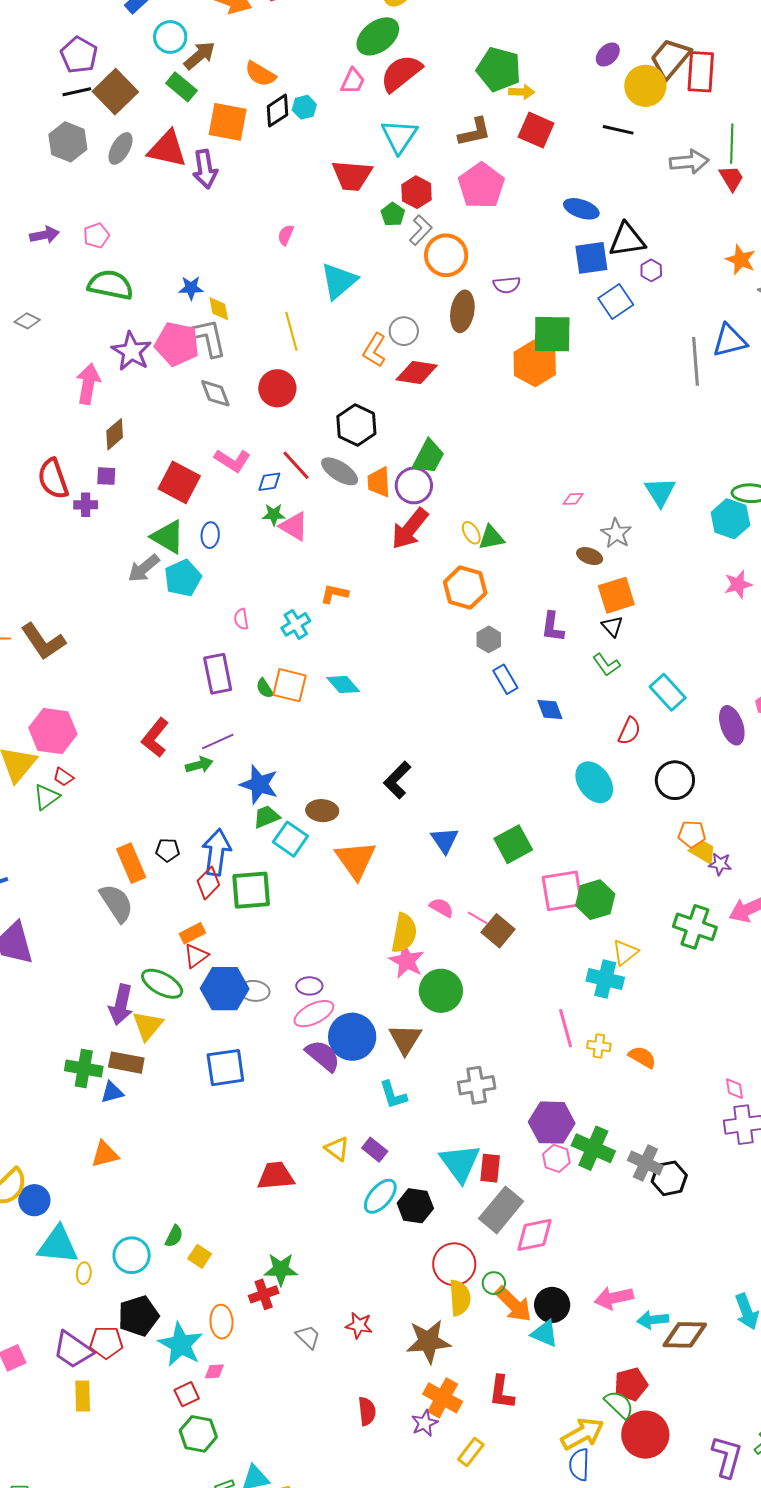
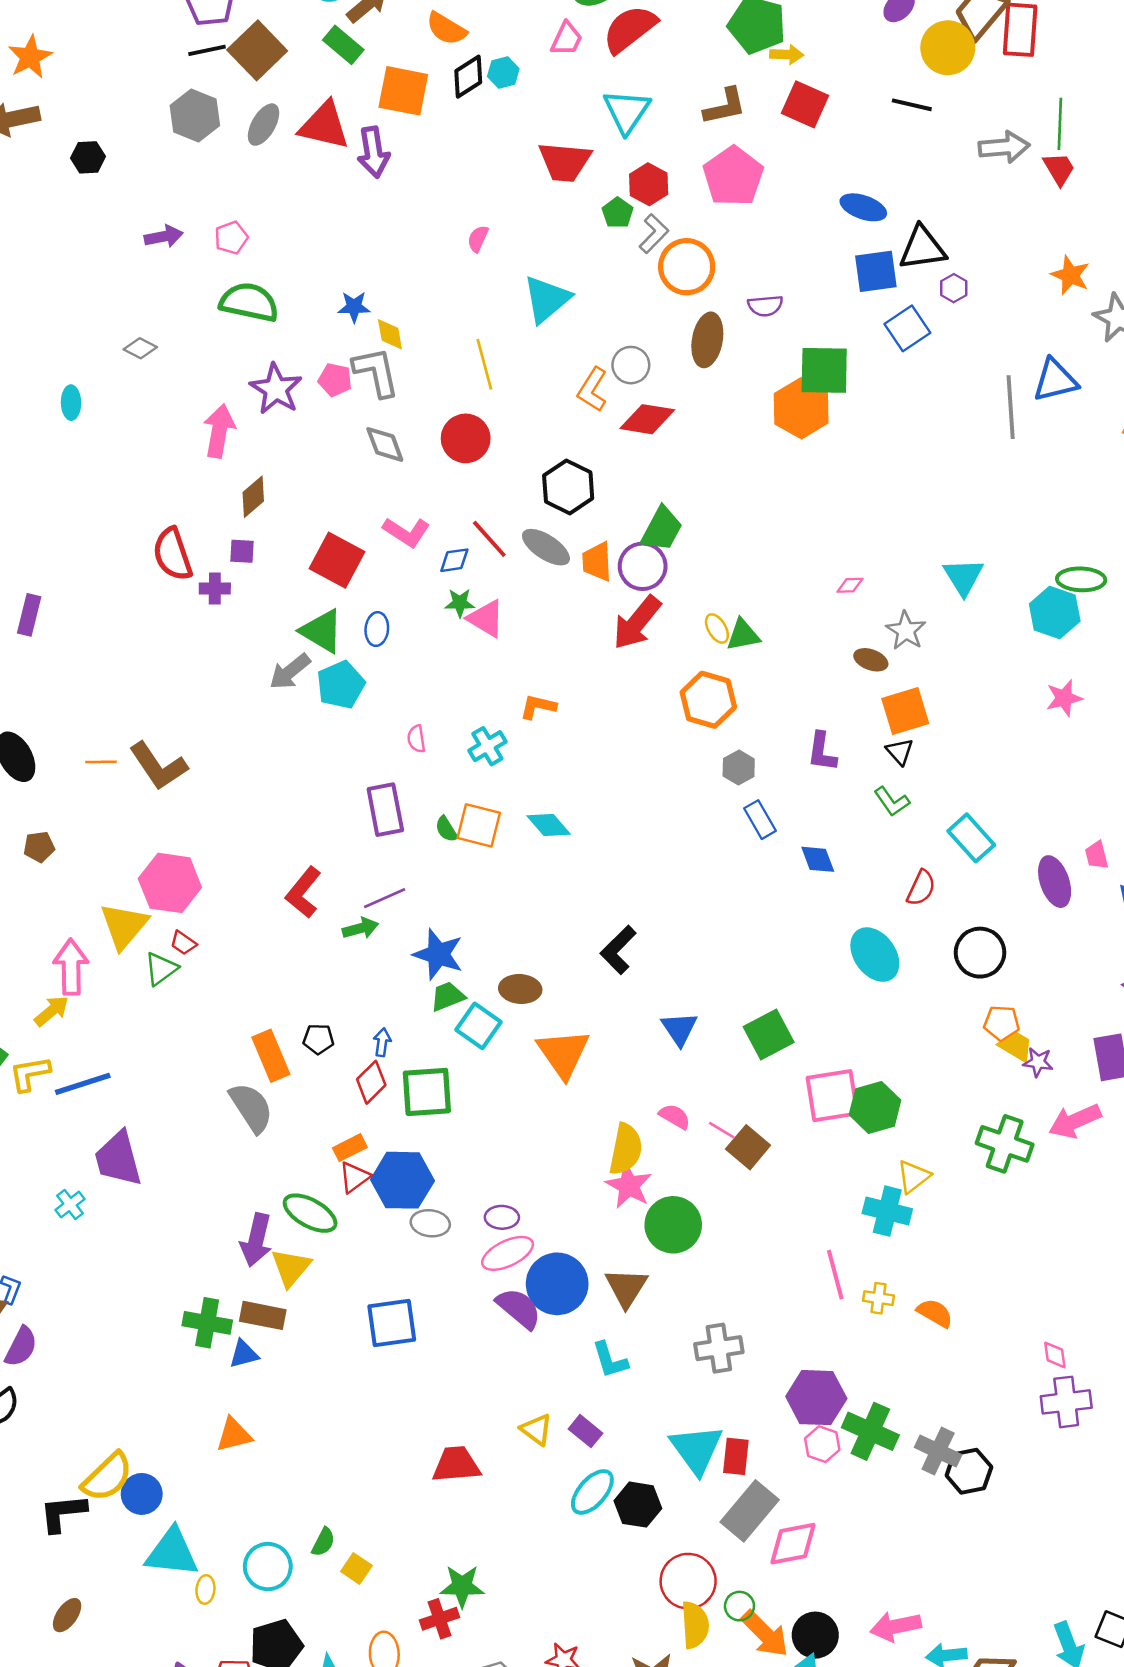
pink pentagon: (177, 344) -> (335, 380), size x0.6
blue arrow: (217, 852) -> (382, 1042), size x0.5
blue hexagon: (225, 989) -> (402, 1180), moved

